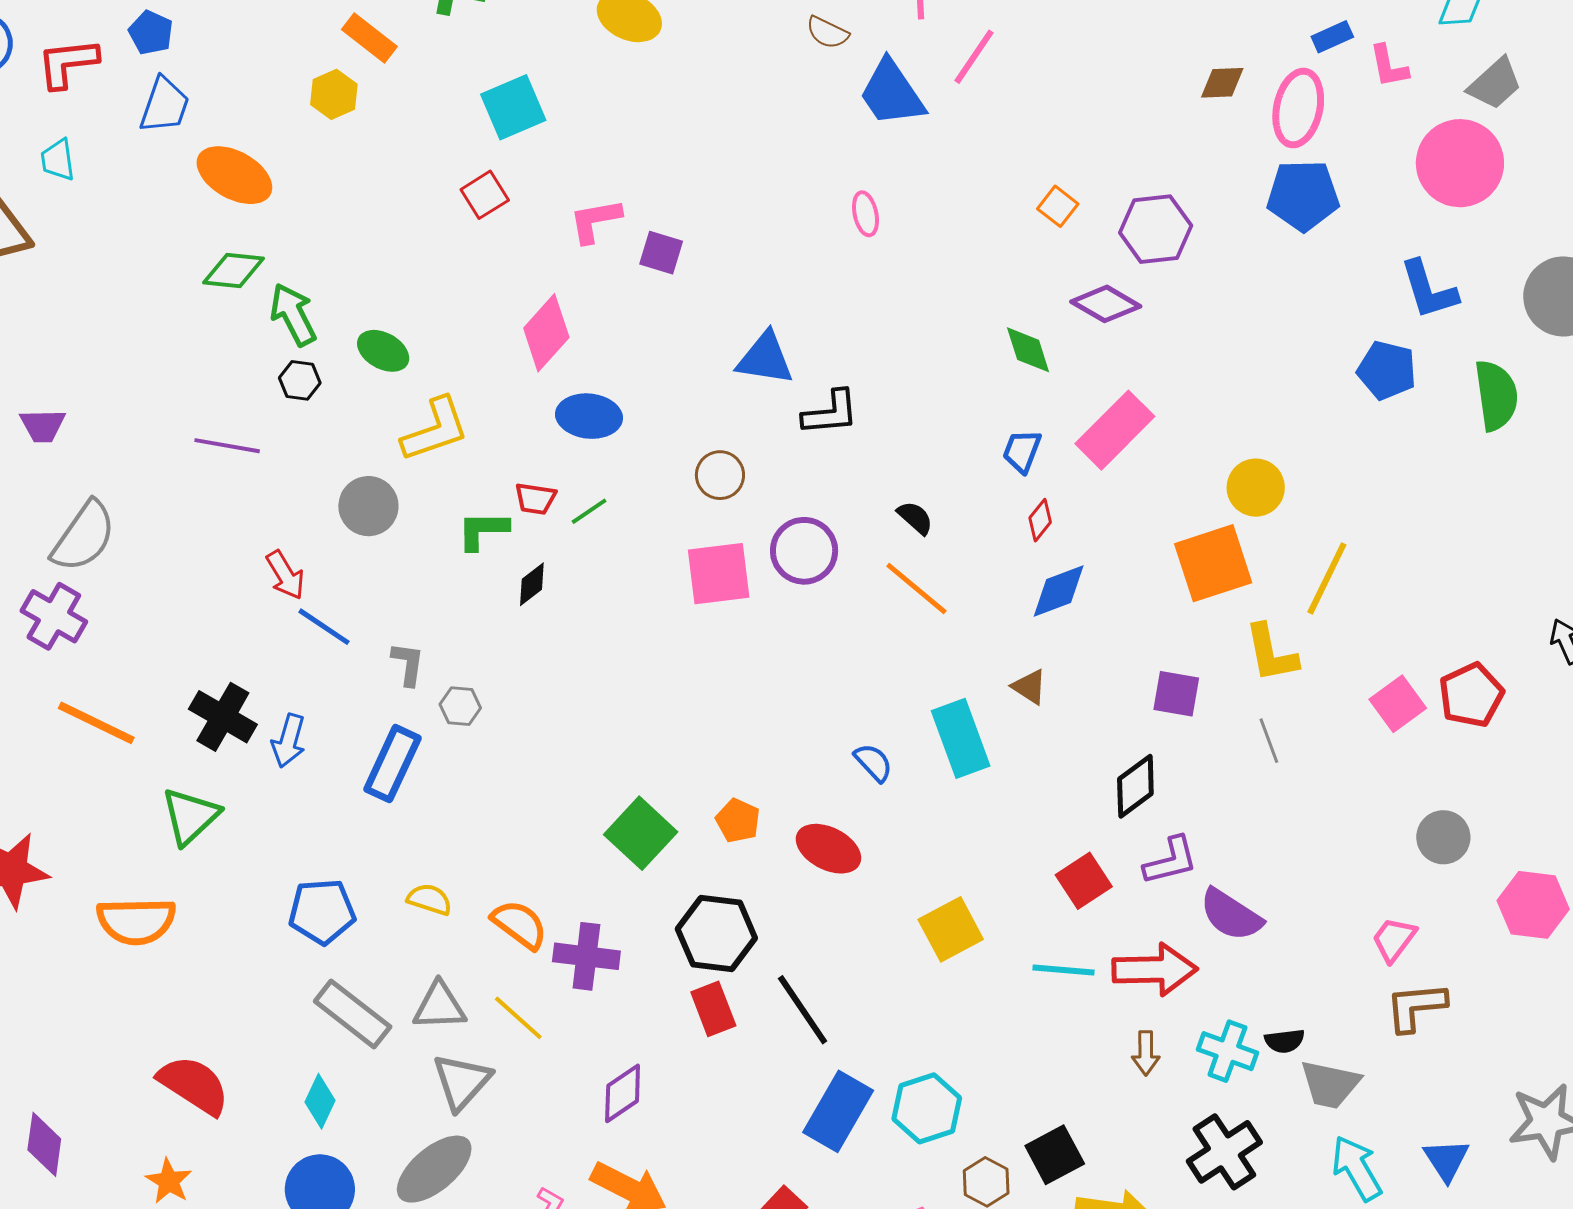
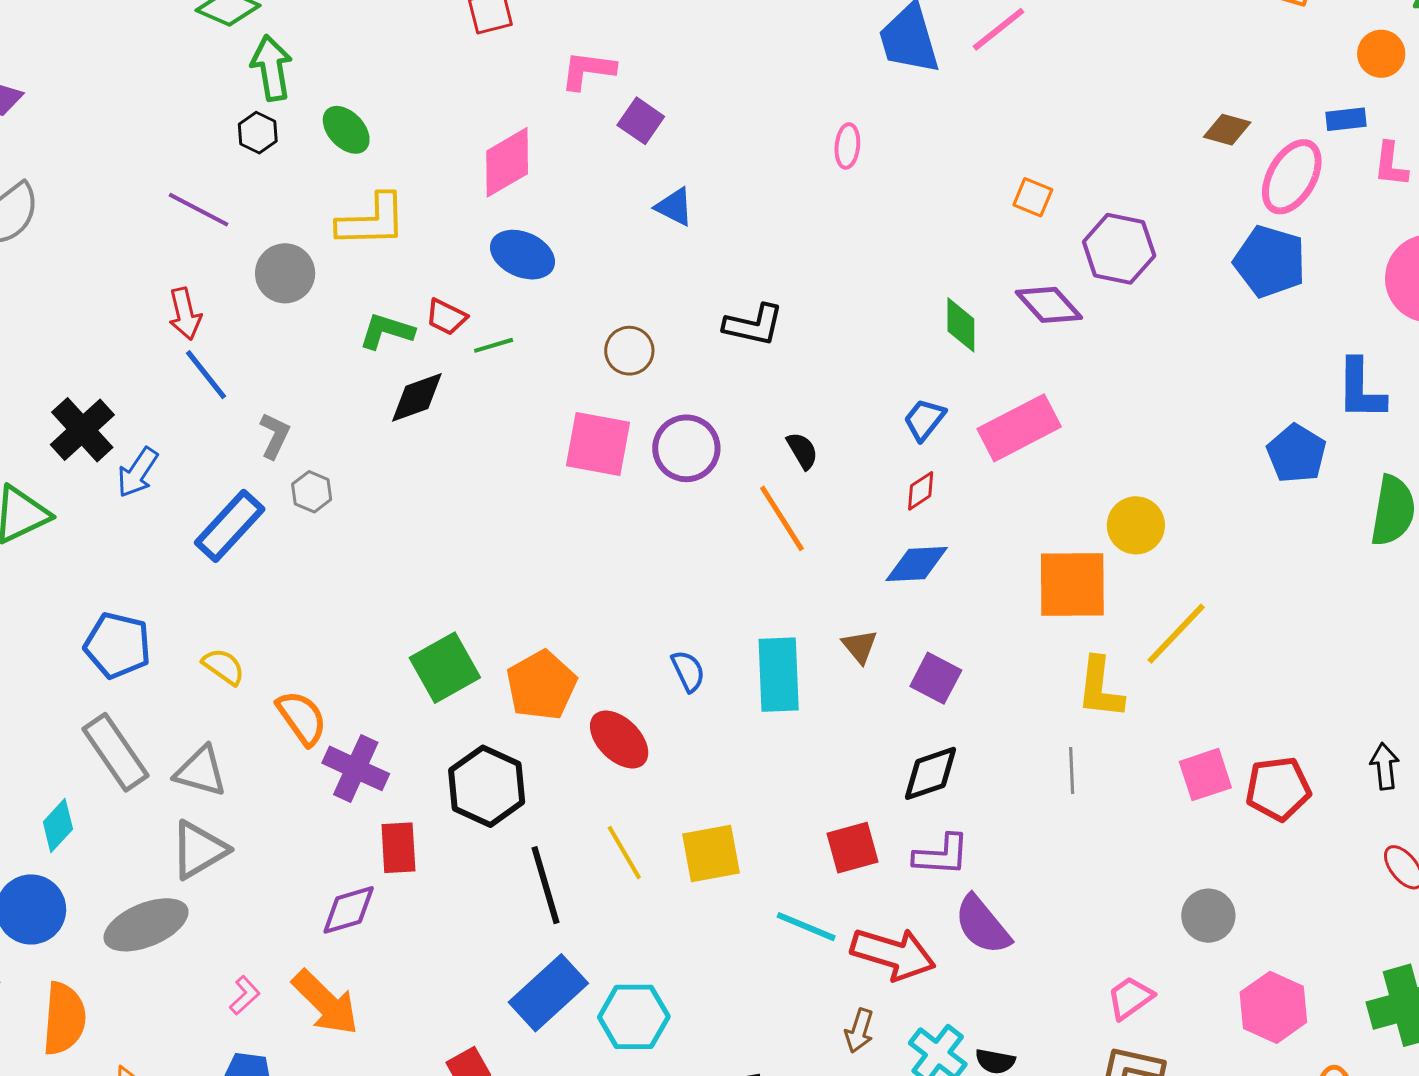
orange square: (1058, 206) -> (1033, 197), turned -33
blue triangle: (765, 359) -> (674, 207), moved, size x0.7
purple line: (227, 446) -> (199, 210), moved
black diamond: (532, 584) -> (417, 397), size x1.4
purple square: (1176, 694) -> (936, 678), moved
orange pentagon: (738, 821) -> (541, 685), size x1.6
red rectangle: (713, 1009) -> (398, 848), moved
yellow line: (518, 1018) -> (624, 853), moved

